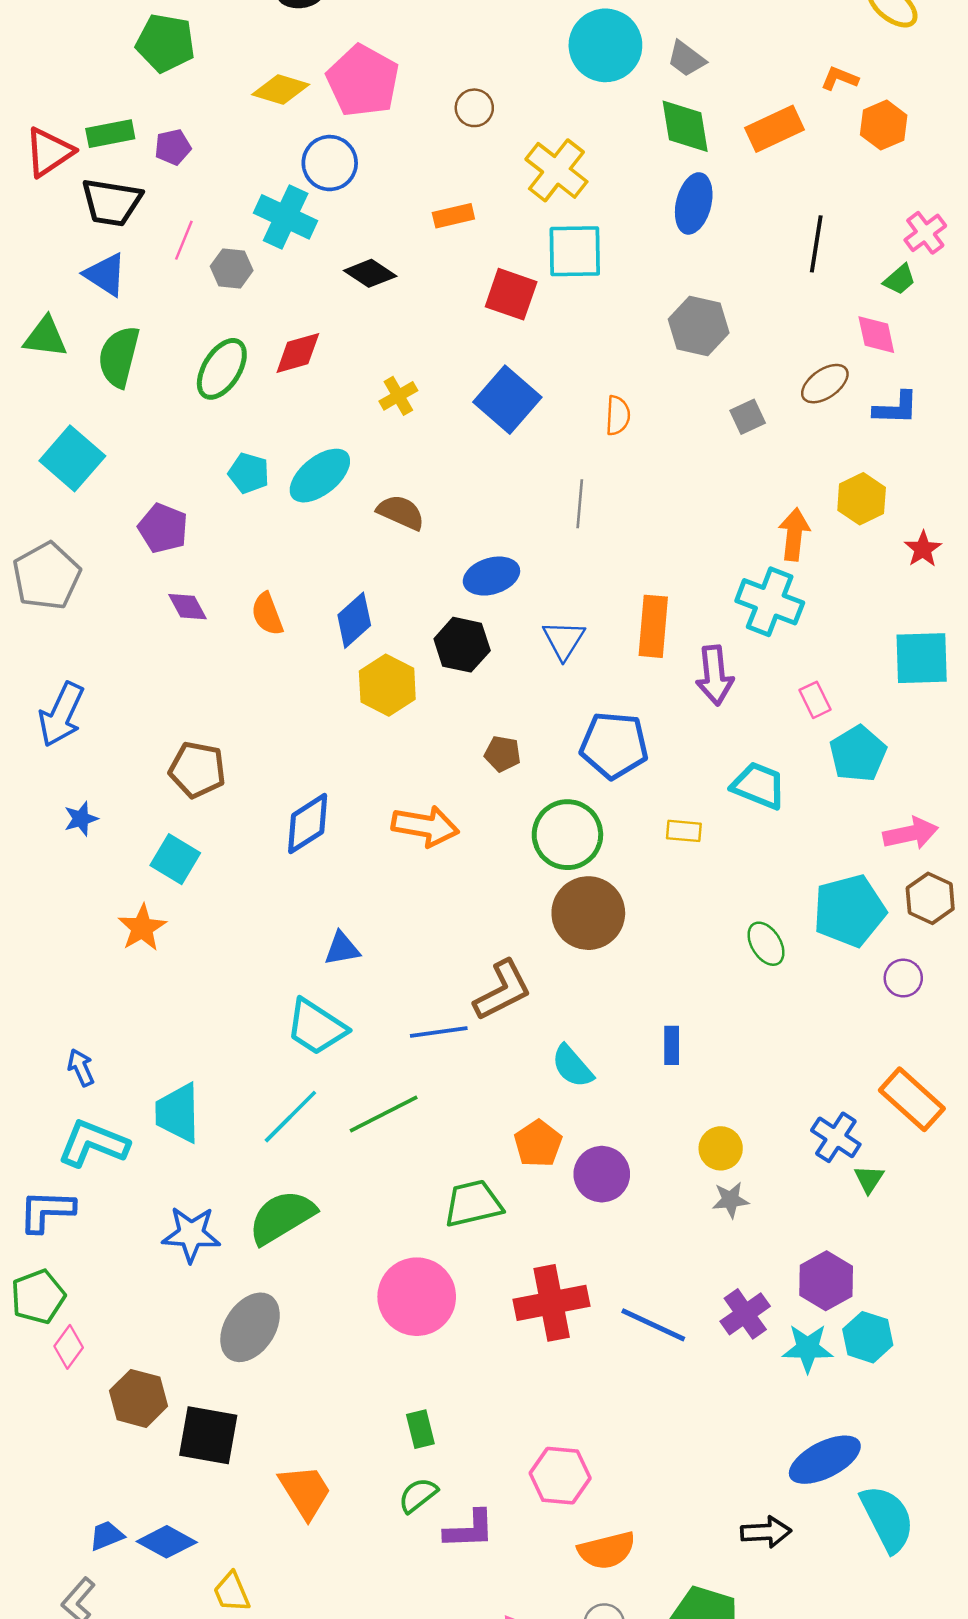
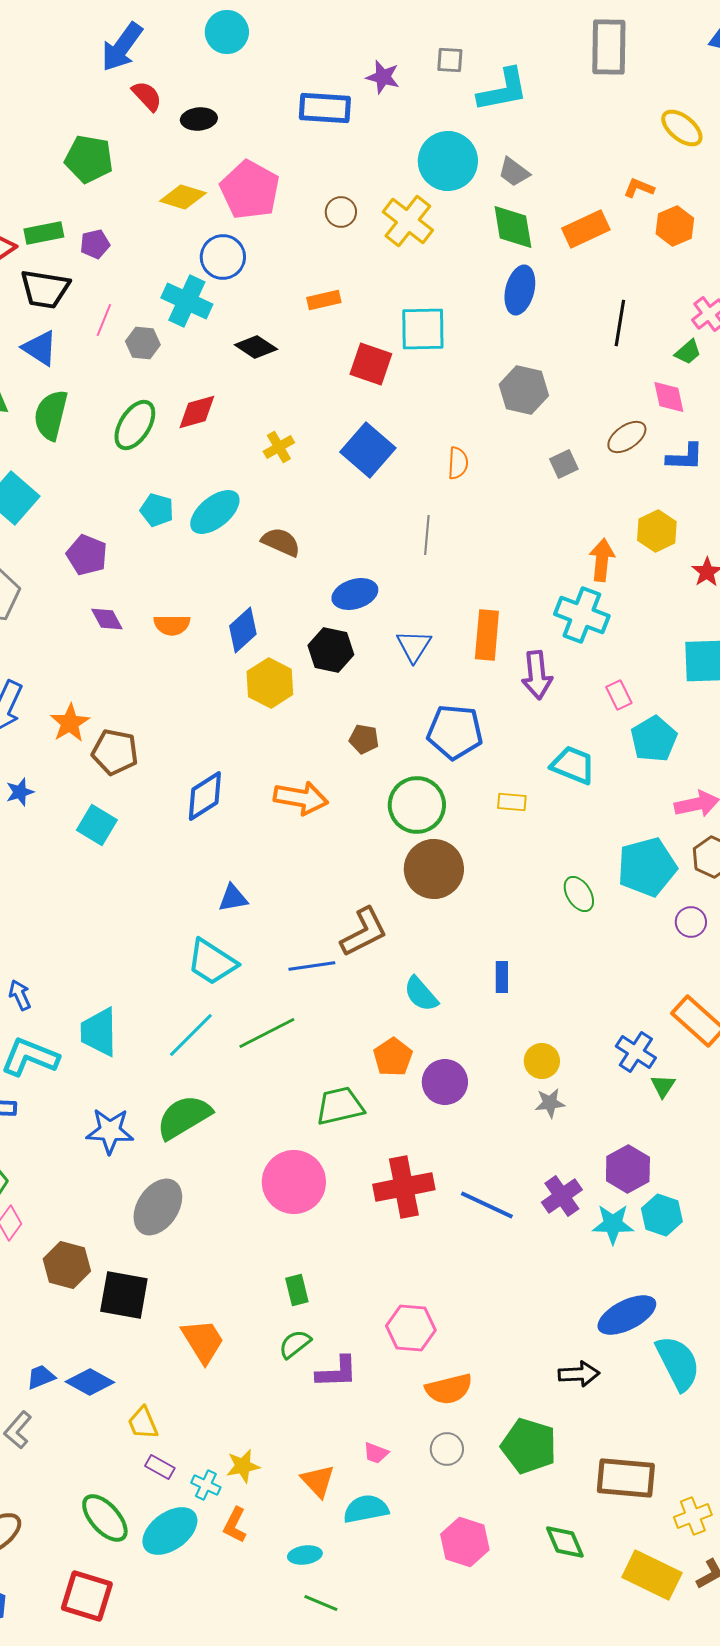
yellow cross: (556, 170) -> (408, 221), moved
orange semicircle: (267, 614) -> (172, 625), turned -69
orange star: (142, 928) -> (70, 723), moved

